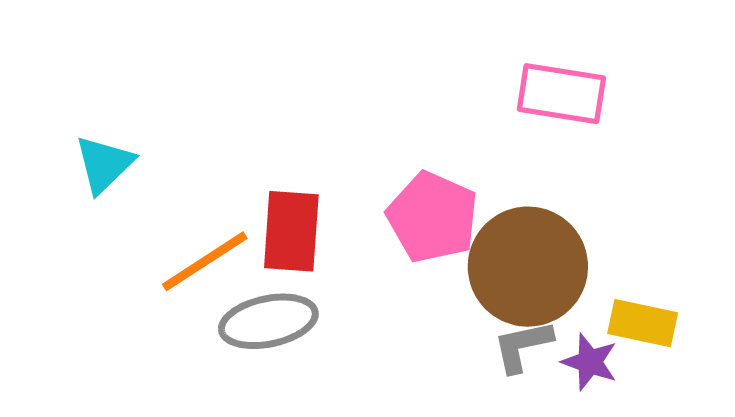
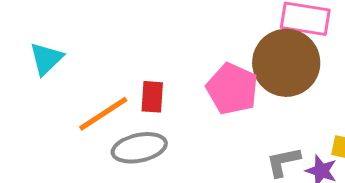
red rectangle: (291, 231) -> (152, 97), size x0.7
brown circle: (528, 267) -> (286, 63), moved

